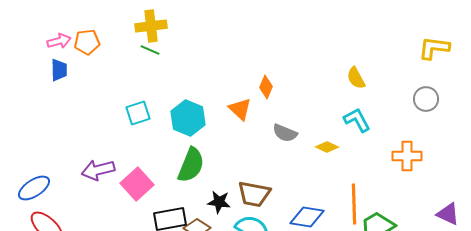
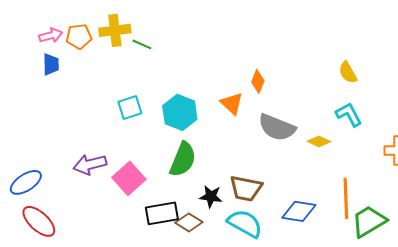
yellow cross: (151, 26) -> (115, 30), moved
gray semicircle: (285, 133) -> (277, 127), size x1.5

